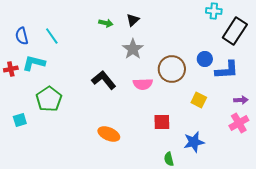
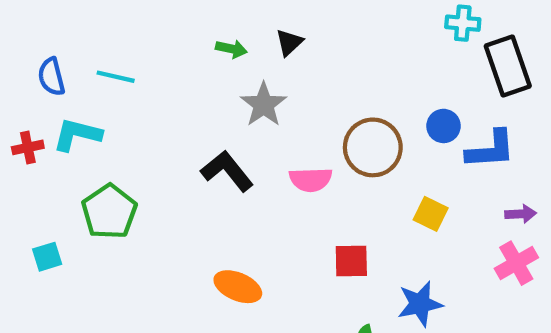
black rectangle: (235, 31) -> (508, 66), turned -52
cyan line: (52, 36) -> (116, 77), turned -42
gray star: (133, 49) -> (264, 105), moved

